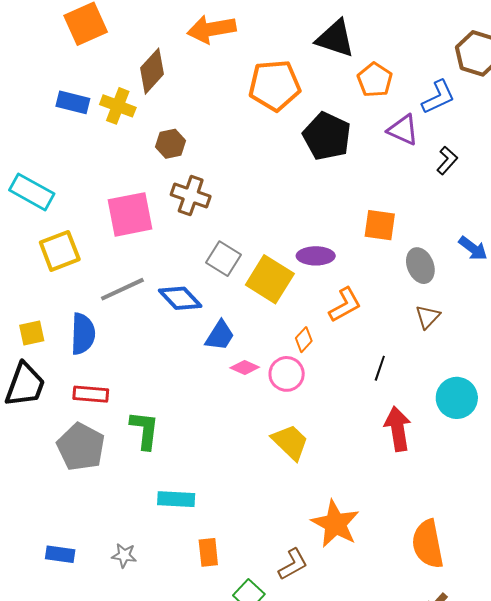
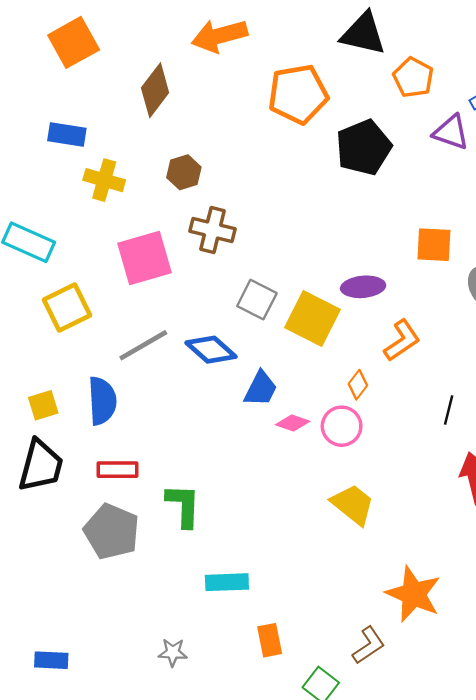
yellow cross: (118, 106) -> (104, 180), moved
black pentagon: (327, 136) -> (364, 147), turned 30
blue rectangle: (60, 554) -> (51, 660), moved

